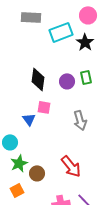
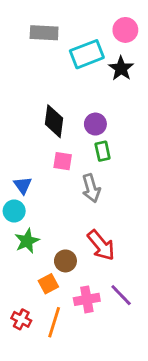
green rectangle: (86, 77) -> (103, 151), moved
blue triangle: (29, 119) -> (23, 185), moved
gray arrow: (80, 120) -> (91, 188), moved
brown circle: (37, 173) -> (65, 261), moved
orange square: (17, 190) -> (48, 284), moved

